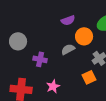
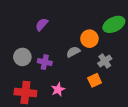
purple semicircle: (68, 20) -> (42, 24), moved, turned 152
gray circle: (18, 41) -> (22, 57), moved

